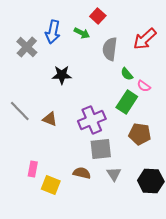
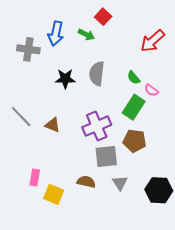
gray cross: (27, 47) -> (28, 49), turned -35
gray semicircle: (110, 49) -> (97, 73), moved
brown pentagon: (140, 134) -> (135, 141), moved

